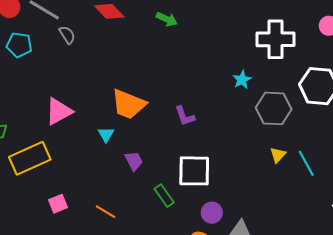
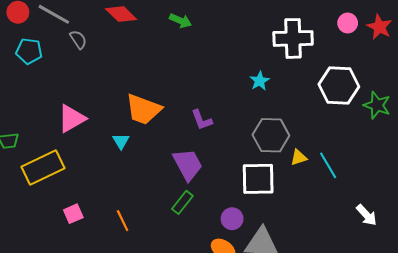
gray hexagon: (274, 108) -> (271, 135), moved
yellow triangle: (278, 155) -> (299, 157), turned 30
purple trapezoid: (134, 161) -> (188, 165), moved, size x1.6
white square: (194, 171) -> (258, 179), moved
green rectangle: (164, 196) -> (182, 202), turned 75
orange line: (105, 212) -> (123, 221), turned 35

